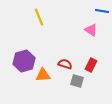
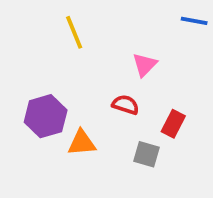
pink triangle: (91, 30) -> (145, 65), moved, turned 40
red semicircle: (65, 64) -> (126, 105), moved

